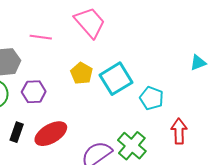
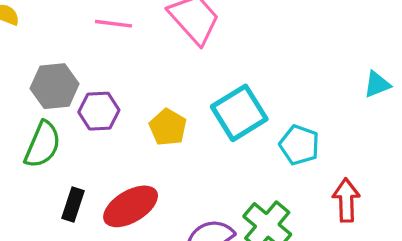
pink line: (41, 37) -> (114, 24), moved
yellow pentagon: (81, 73) -> (168, 127), moved
purple hexagon: (34, 92) -> (99, 111), moved

